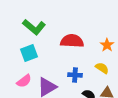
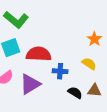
red semicircle: (72, 41) -> (39, 54), moved

